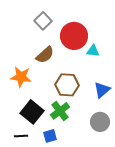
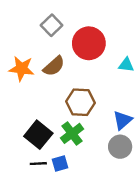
cyan triangle: (93, 51) -> (126, 65), moved
orange star: (21, 77) -> (22, 69), moved
blue triangle: (102, 90) -> (123, 120), moved
black line: (21, 136) -> (38, 164), moved

